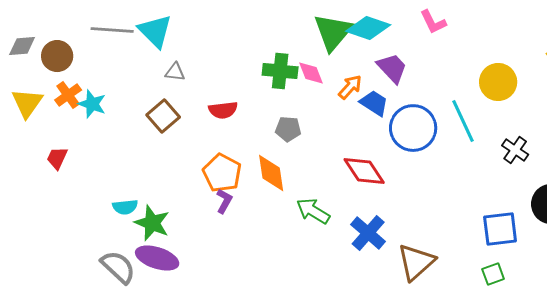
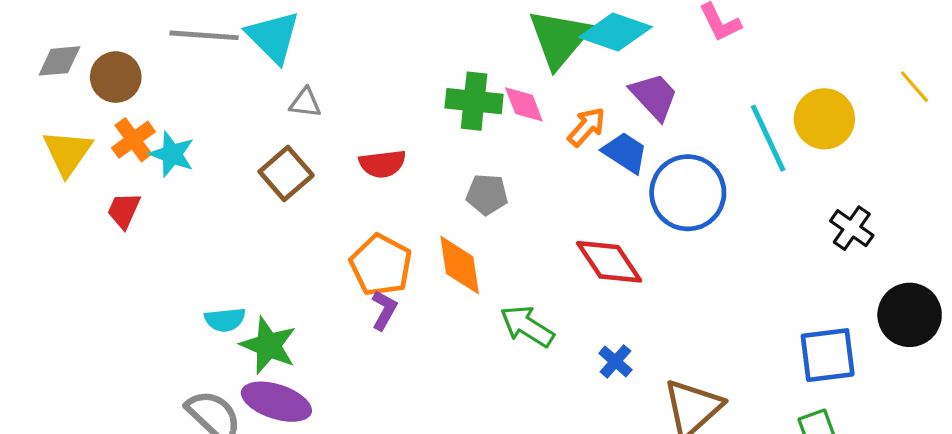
cyan line: (463, 121) -> (768, 138), moved
red trapezoid: (57, 158) -> (124, 210), moved
blue cross: (368, 233) -> (615, 361), size x0.6

